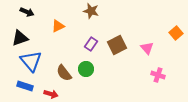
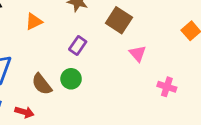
brown square: (117, 45) -> (119, 20), moved, turned -30
pink triangle: (147, 48) -> (138, 53), moved

